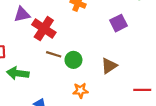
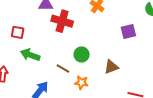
red cross: (44, 29) -> (62, 21), turned -30
brown line: (54, 54) -> (63, 69), moved

